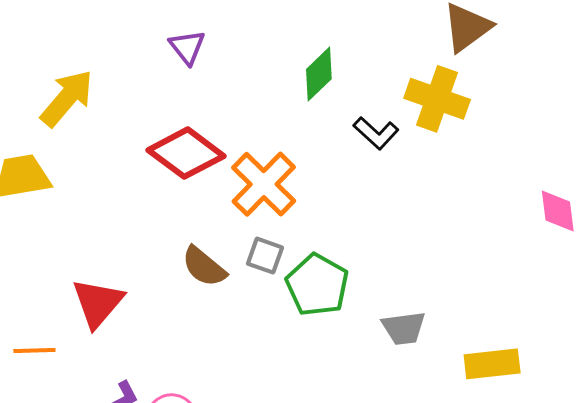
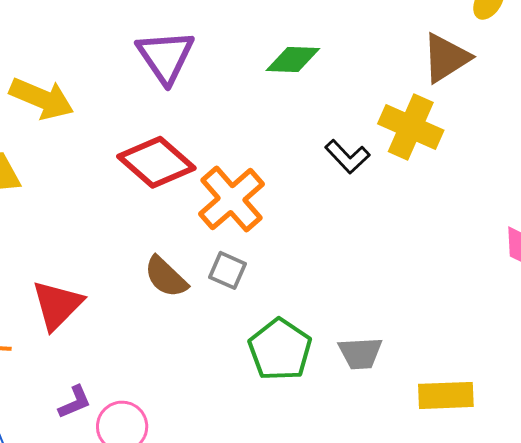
purple triangle: (187, 47) -> (165, 57), size x1.6
green diamond: (319, 74) -> (293, 59), moved, turned 42
yellow arrow: (67, 98) -> (42, 99), turned 68
green pentagon: (317, 285) -> (280, 350), moved

